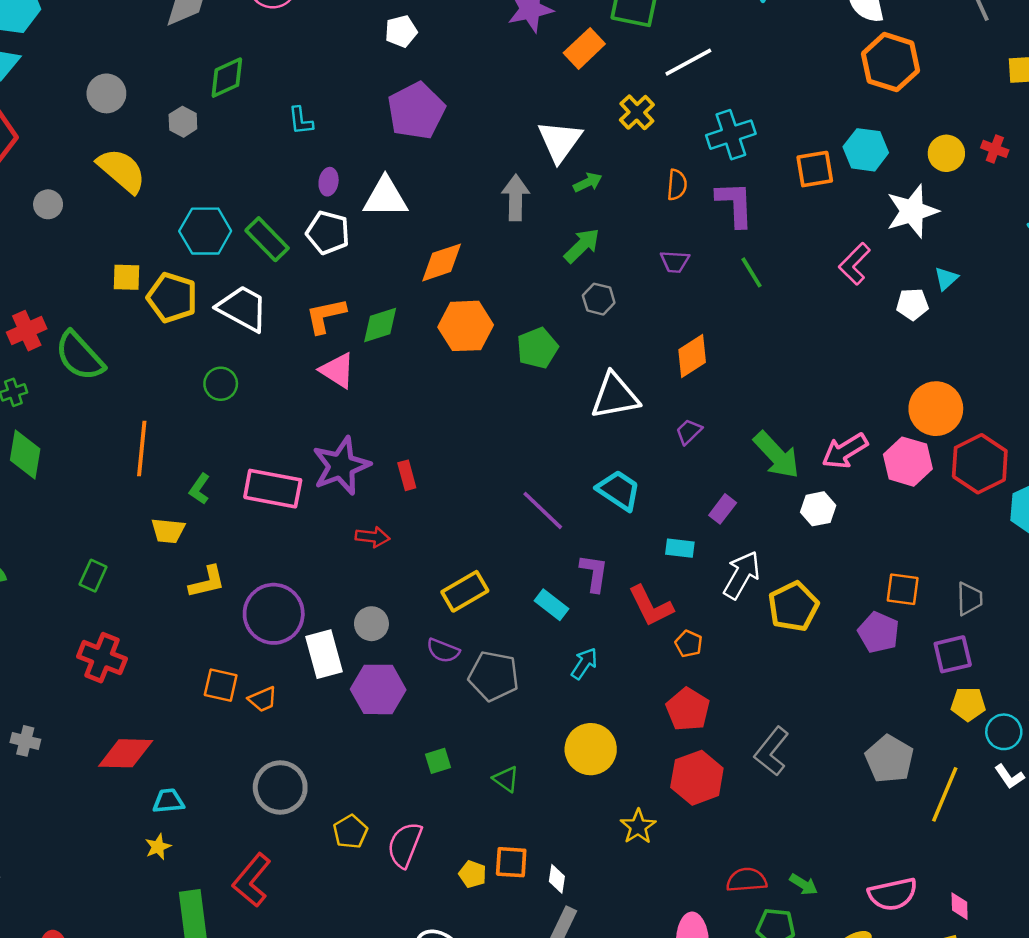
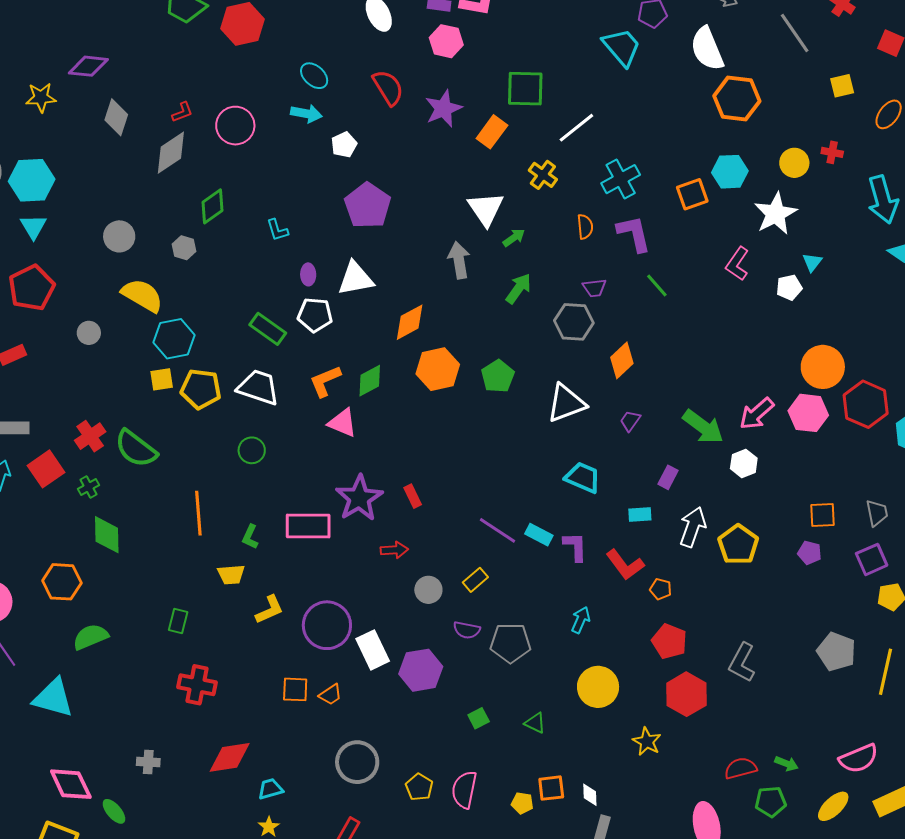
cyan hexagon: (205, 231) -> (174, 339), moved
gray hexagon: (599, 299) -> (574, 322), moved, size x1.5
purple line: (543, 510) -> (498, 530), moved
yellow rectangle: (465, 591) -> (475, 580), size x0.7
cyan rectangle: (552, 605) -> (539, 535), moved
gray circle: (371, 624) -> (428, 590), moved
purple pentagon: (879, 632) -> (810, 553), size x0.7

